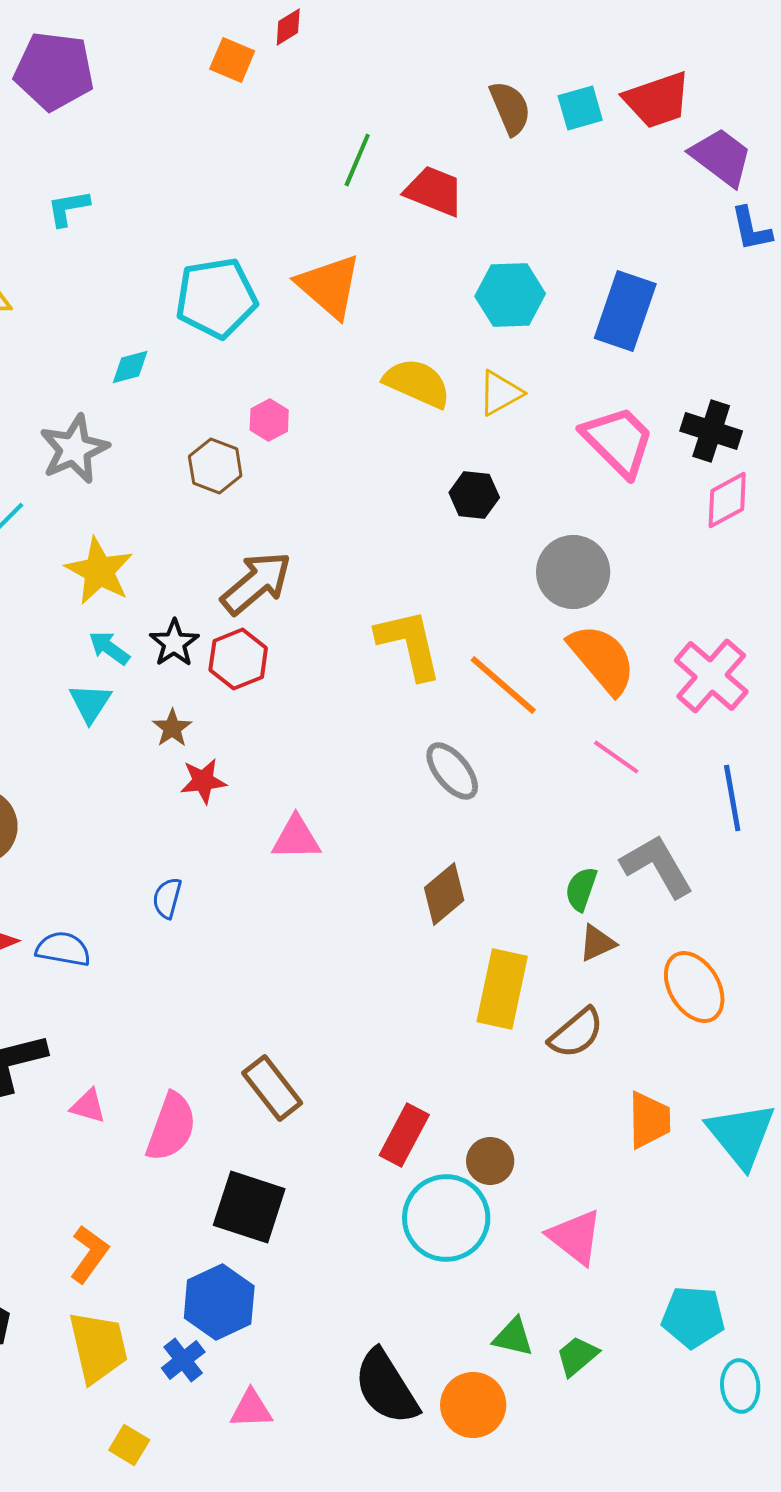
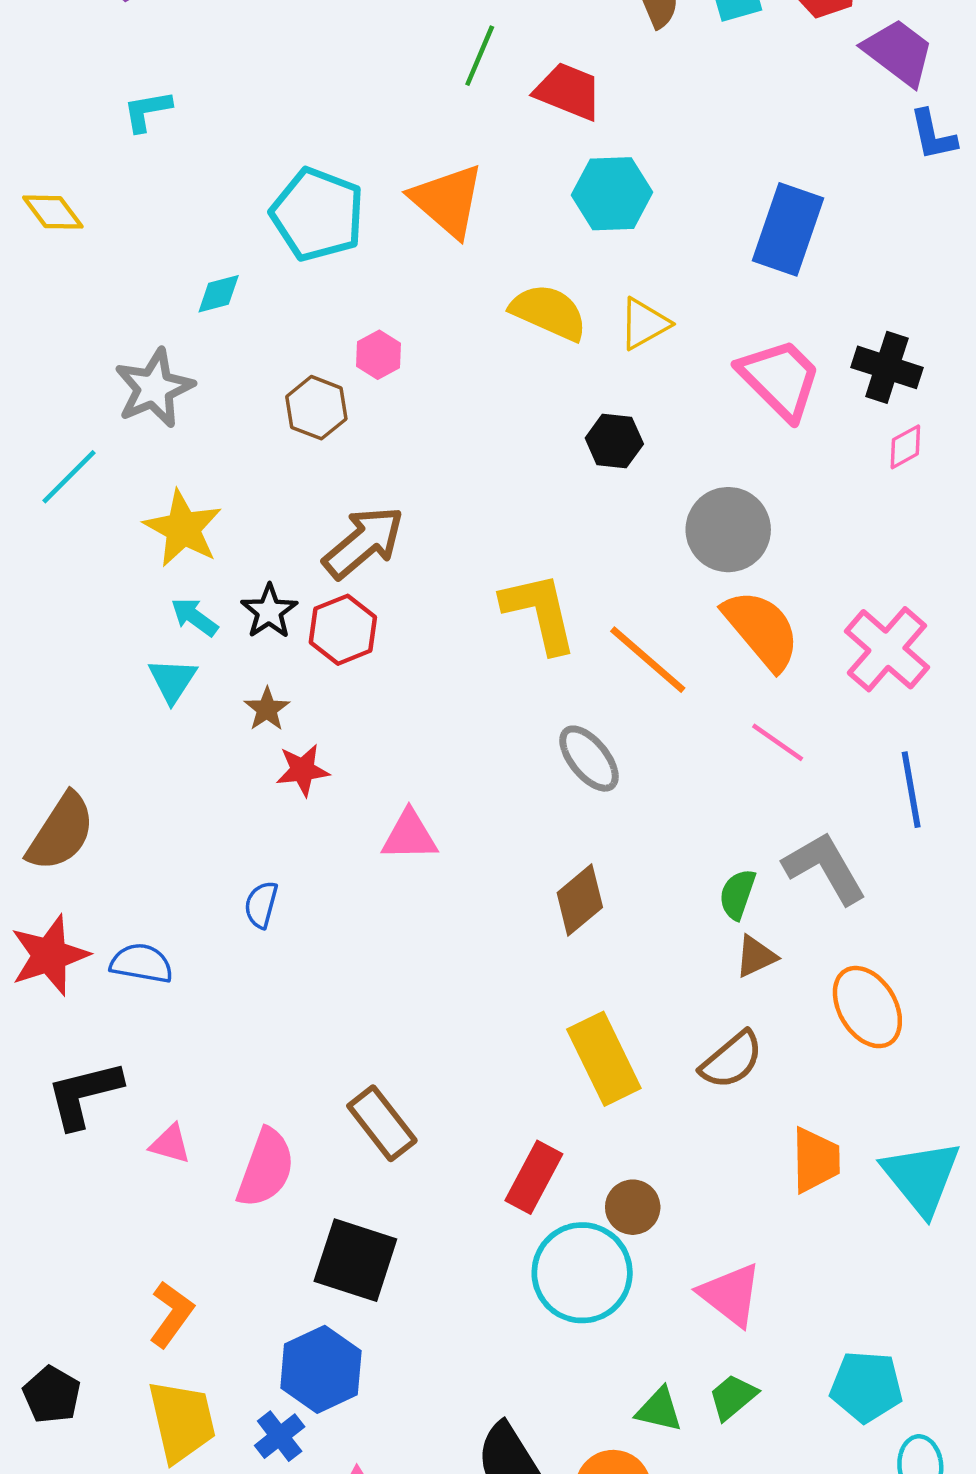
cyan hexagon: (510, 295) -> (612, 194), moved
cyan pentagon: (216, 298) -> (318, 214), turned 30
pink diamond: (727, 500) -> (905, 447), size x0.7
yellow rectangle: (502, 989) -> (604, 1059), moved, turned -38
green trapezoid: (577, 1356) -> (733, 1397), moved

